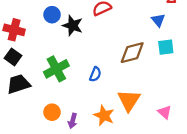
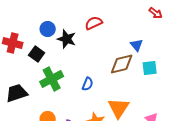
blue triangle: (158, 20) -> (137, 45), moved
cyan square: (166, 47) -> (150, 68), moved
black square: (13, 57) -> (37, 54), moved

